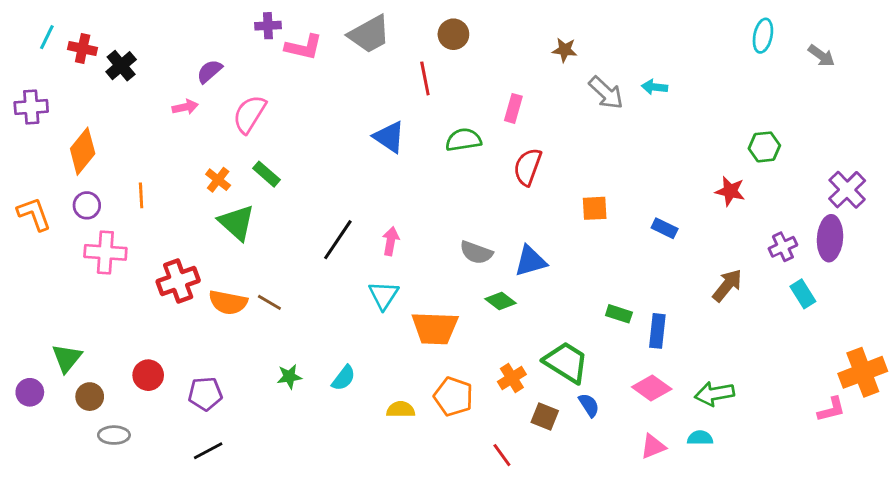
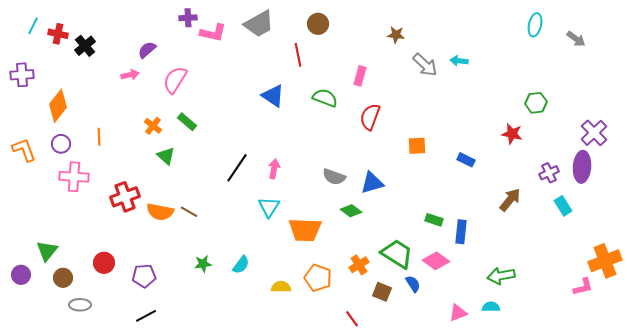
green semicircle: (463, 140) -> (325, 98), turned 30
green triangle: (237, 223) -> (166, 156), size x0.7
pink diamond: (652, 388) -> (436, 261), moved

